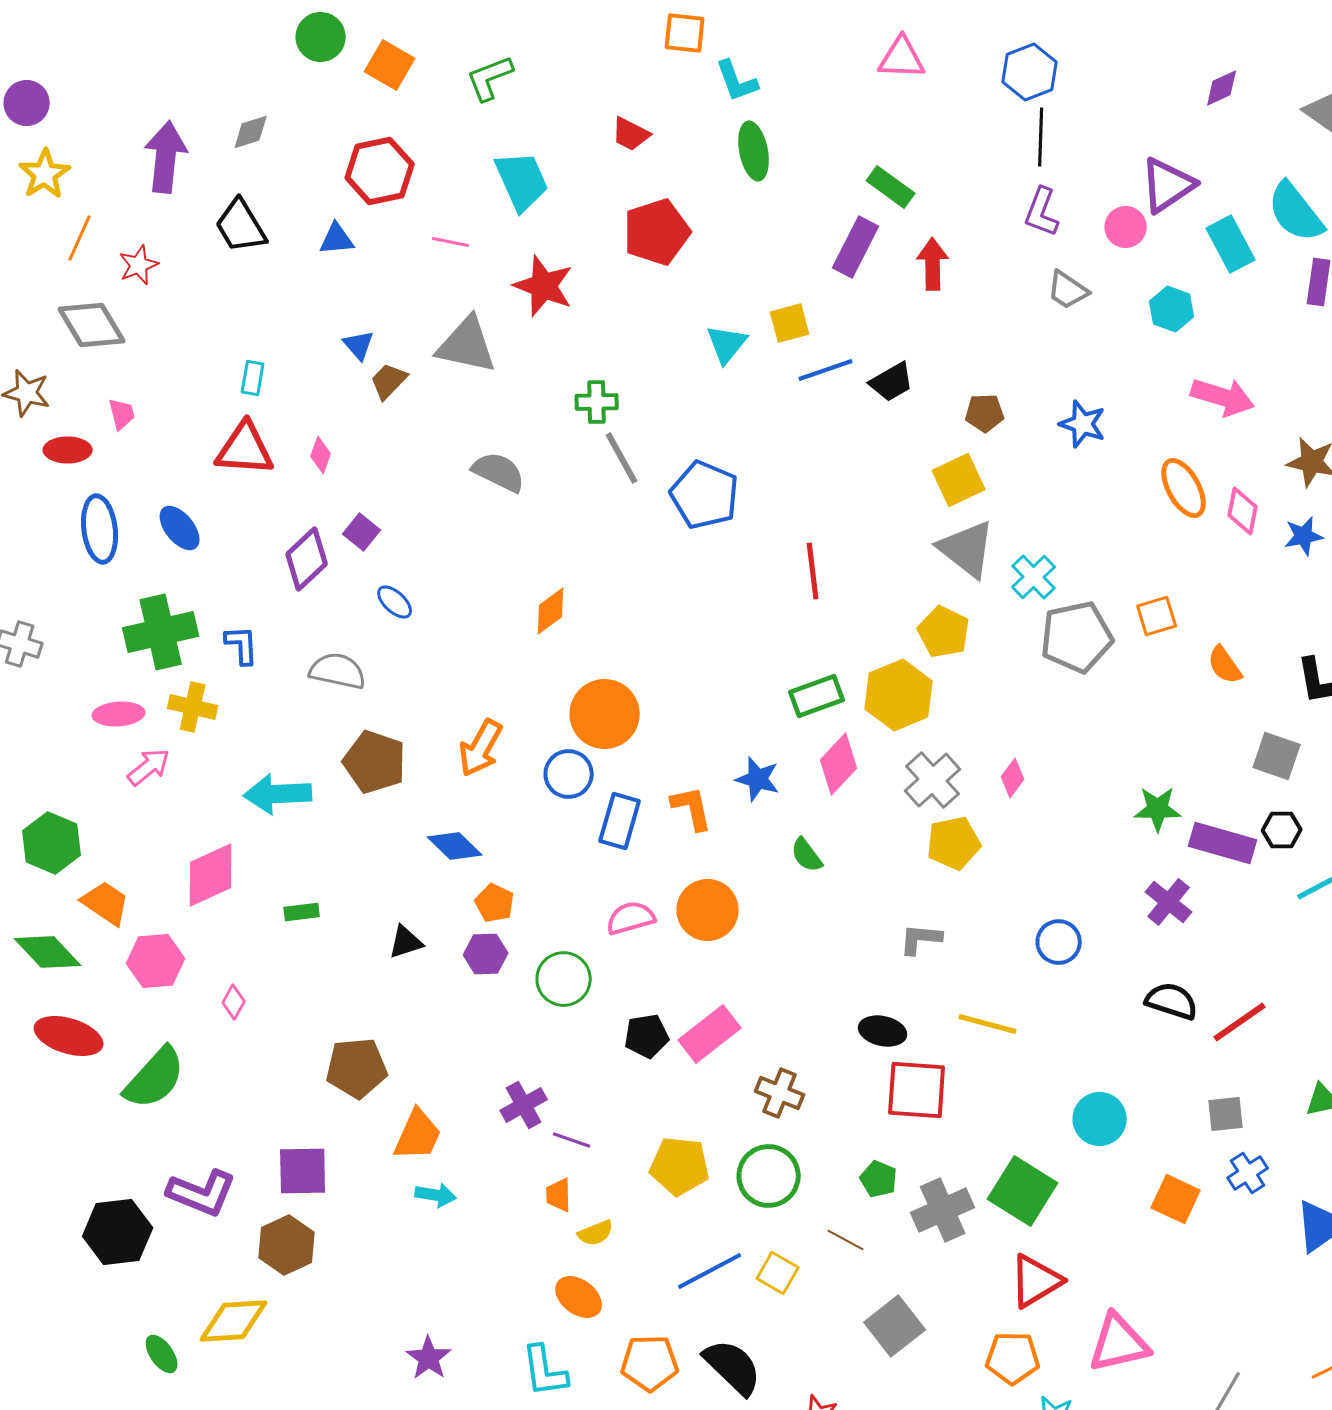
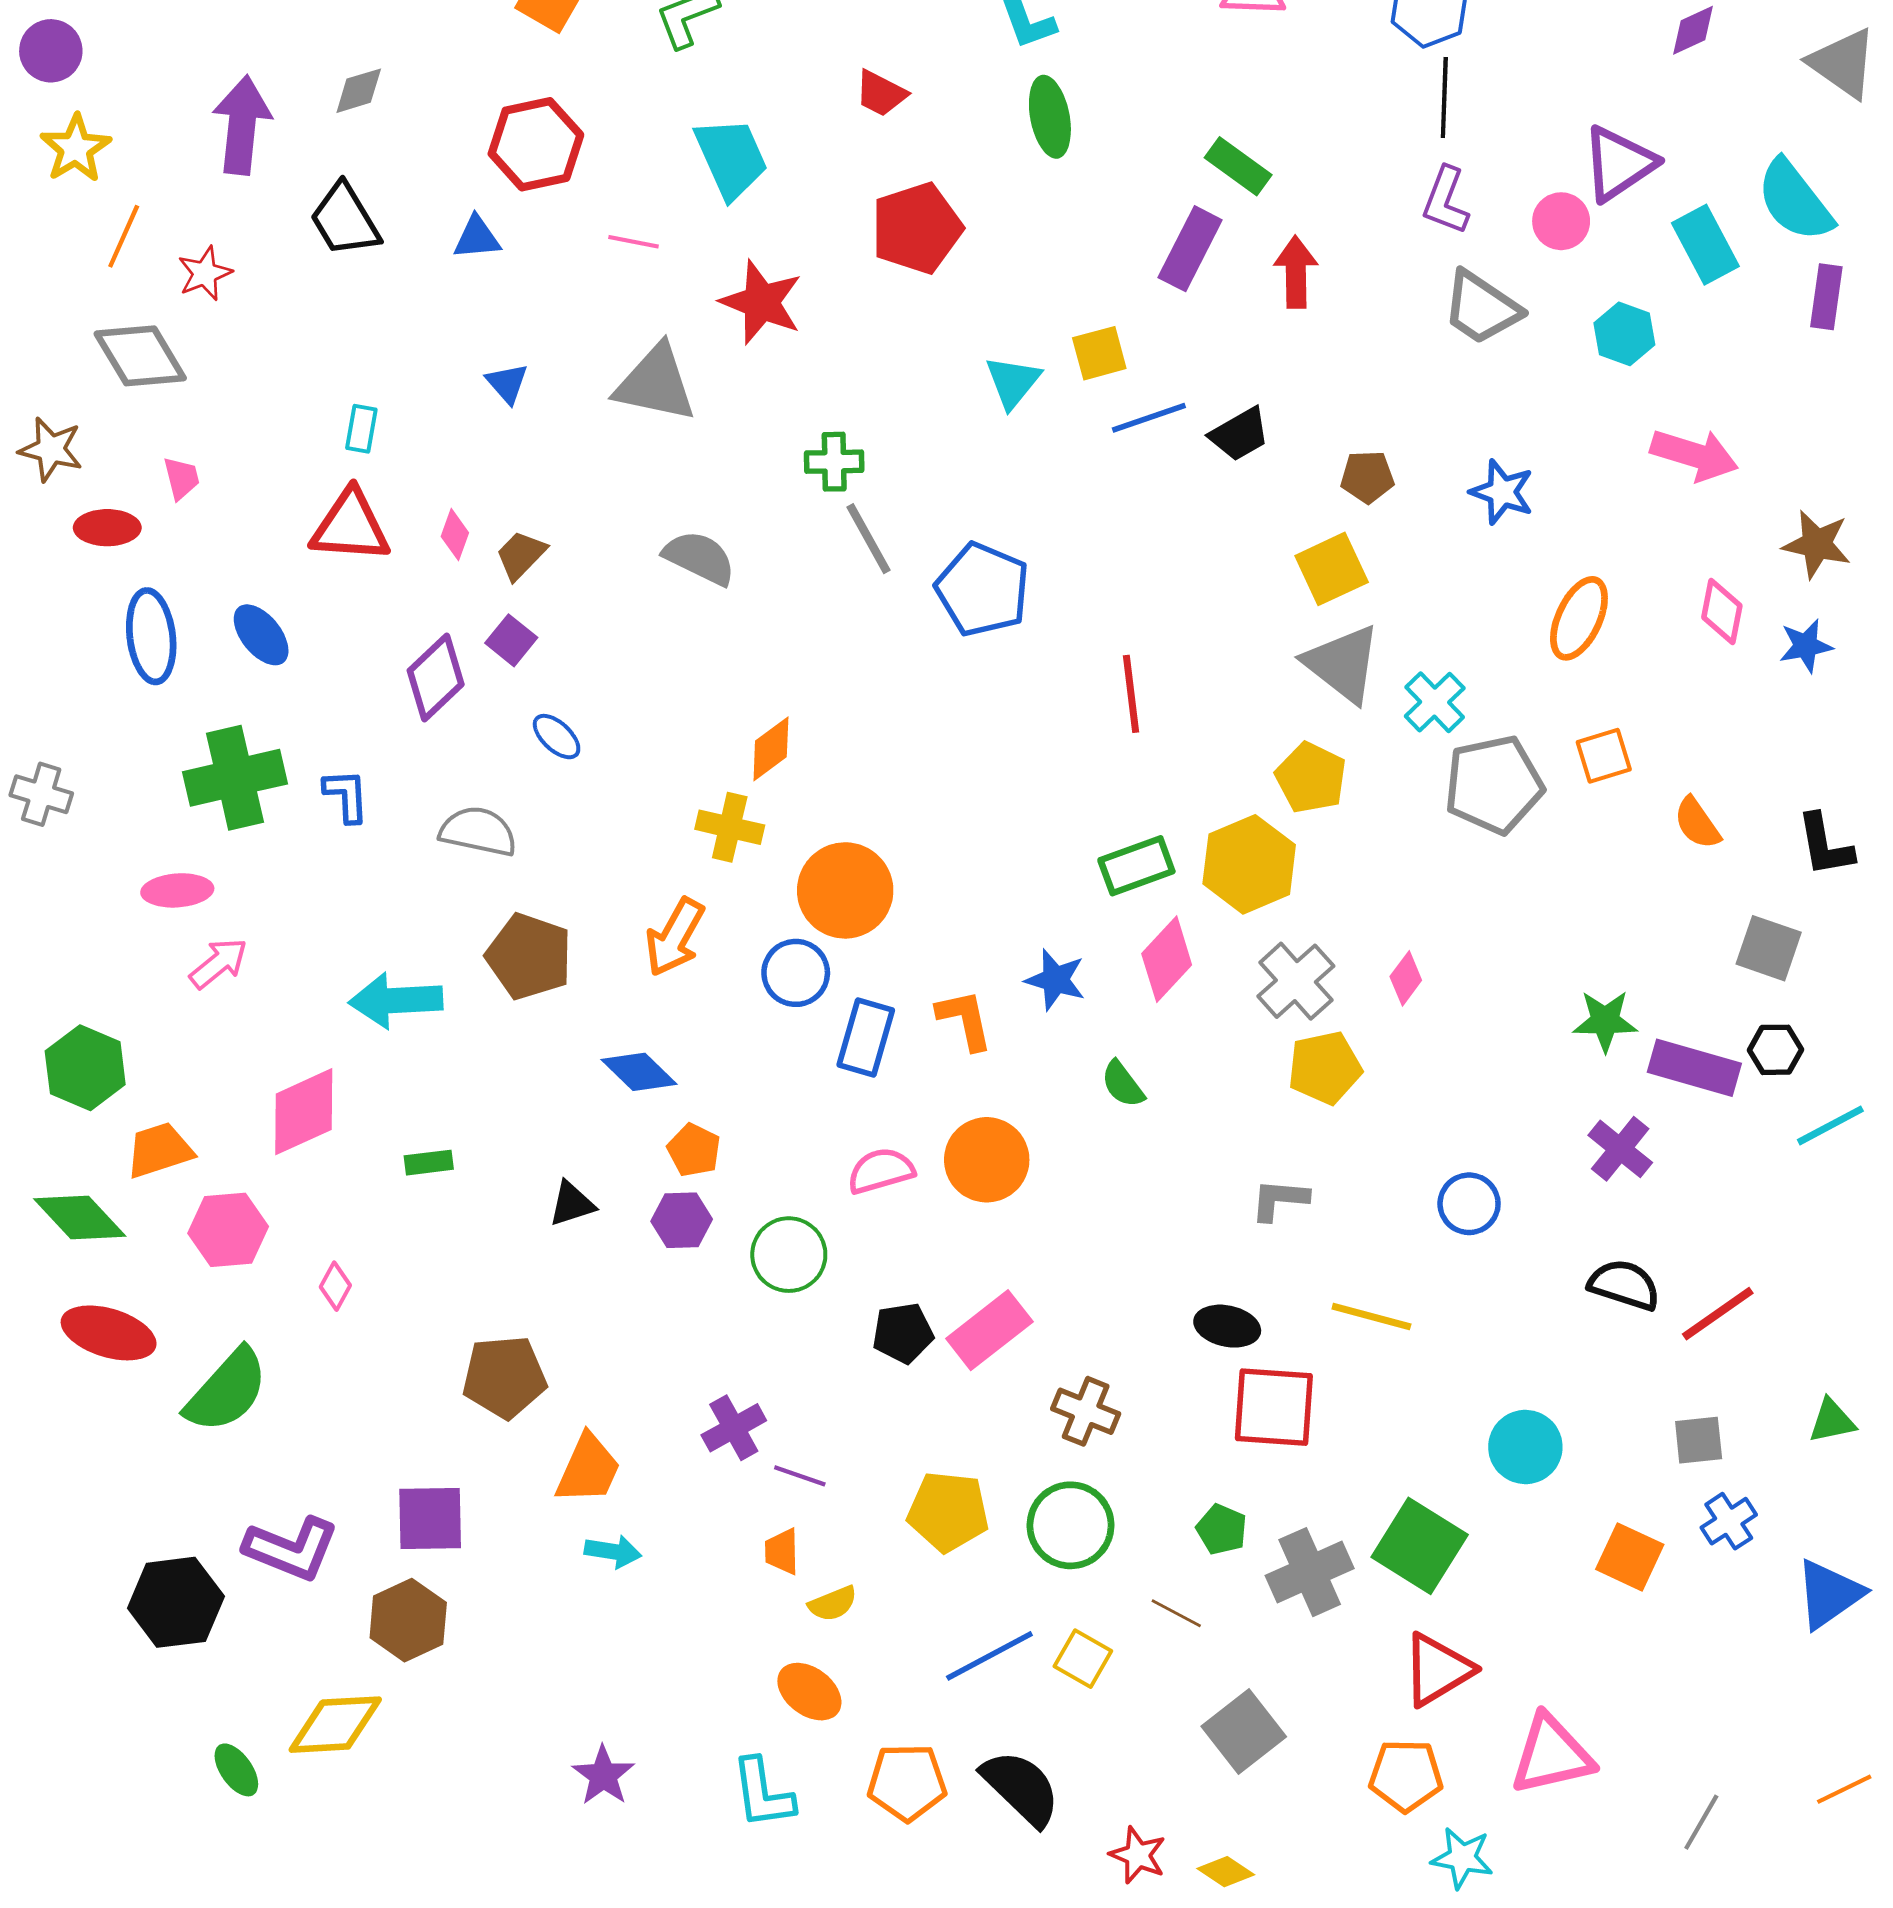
gray trapezoid: (1068, 290) -> (1481, 308), size x1.4
brown trapezoid: (389, 381) -> (521, 555), moved
orange ellipse: (1184, 488) -> (1579, 618), moved, turned 54
yellow cross: (193, 707) -> (730, 827), moved
orange trapezoid: (106, 903) -> (159, 1150), turned -52

